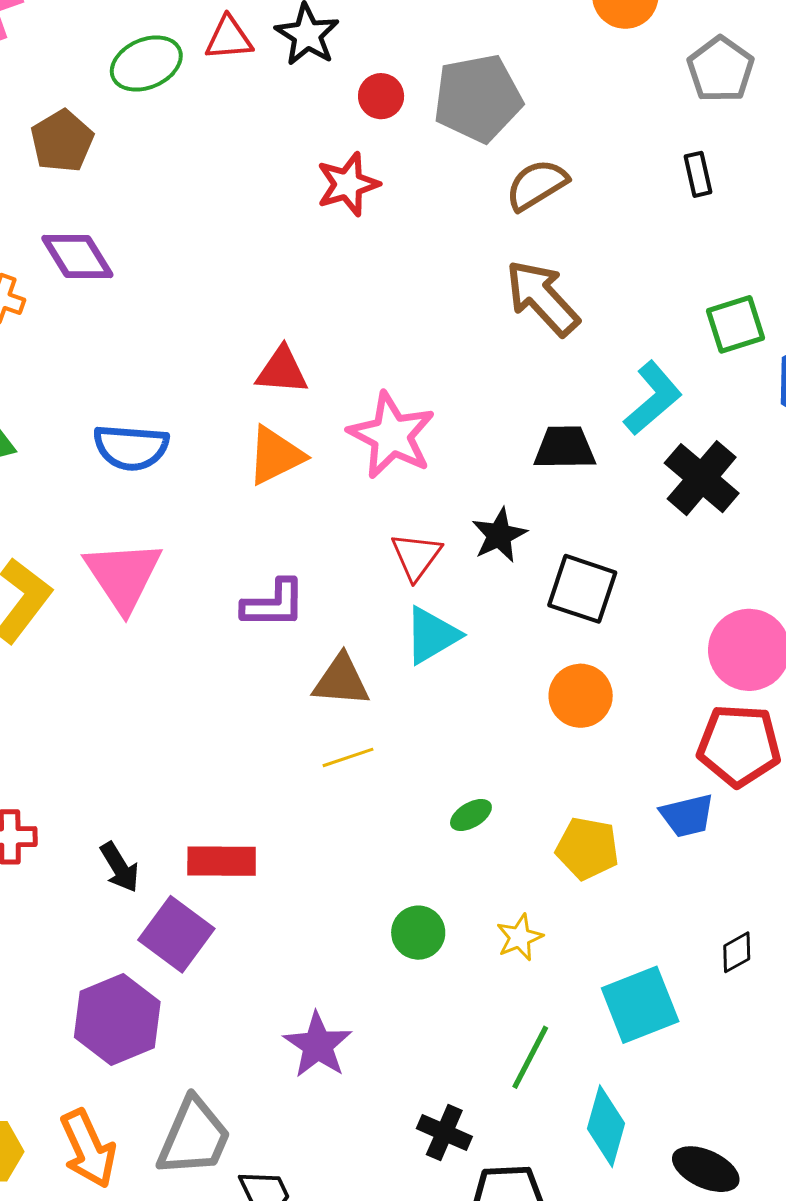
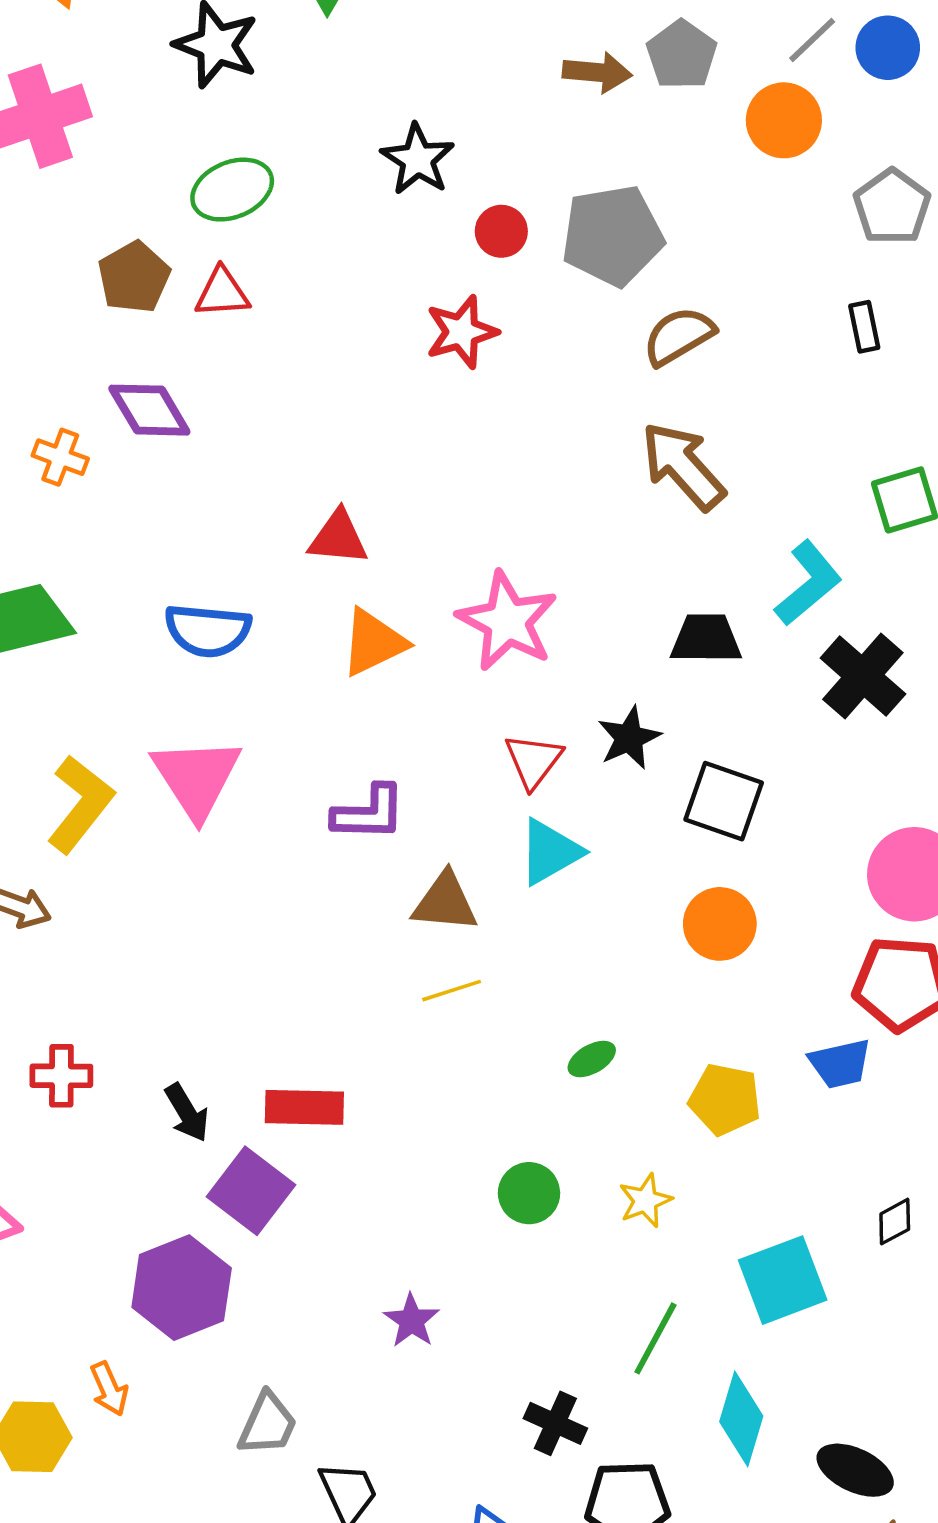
red triangle: (229, 38) -> (222, 293), moved
red triangle: (282, 371) -> (338, 538), moved
purple star: (318, 1045) -> (411, 1321), size x0.7
gray trapezoid: (194, 1137) -> (268, 1424), size x0.7
orange arrow: (88, 1149) -> (109, 1389), moved, size x0.6

